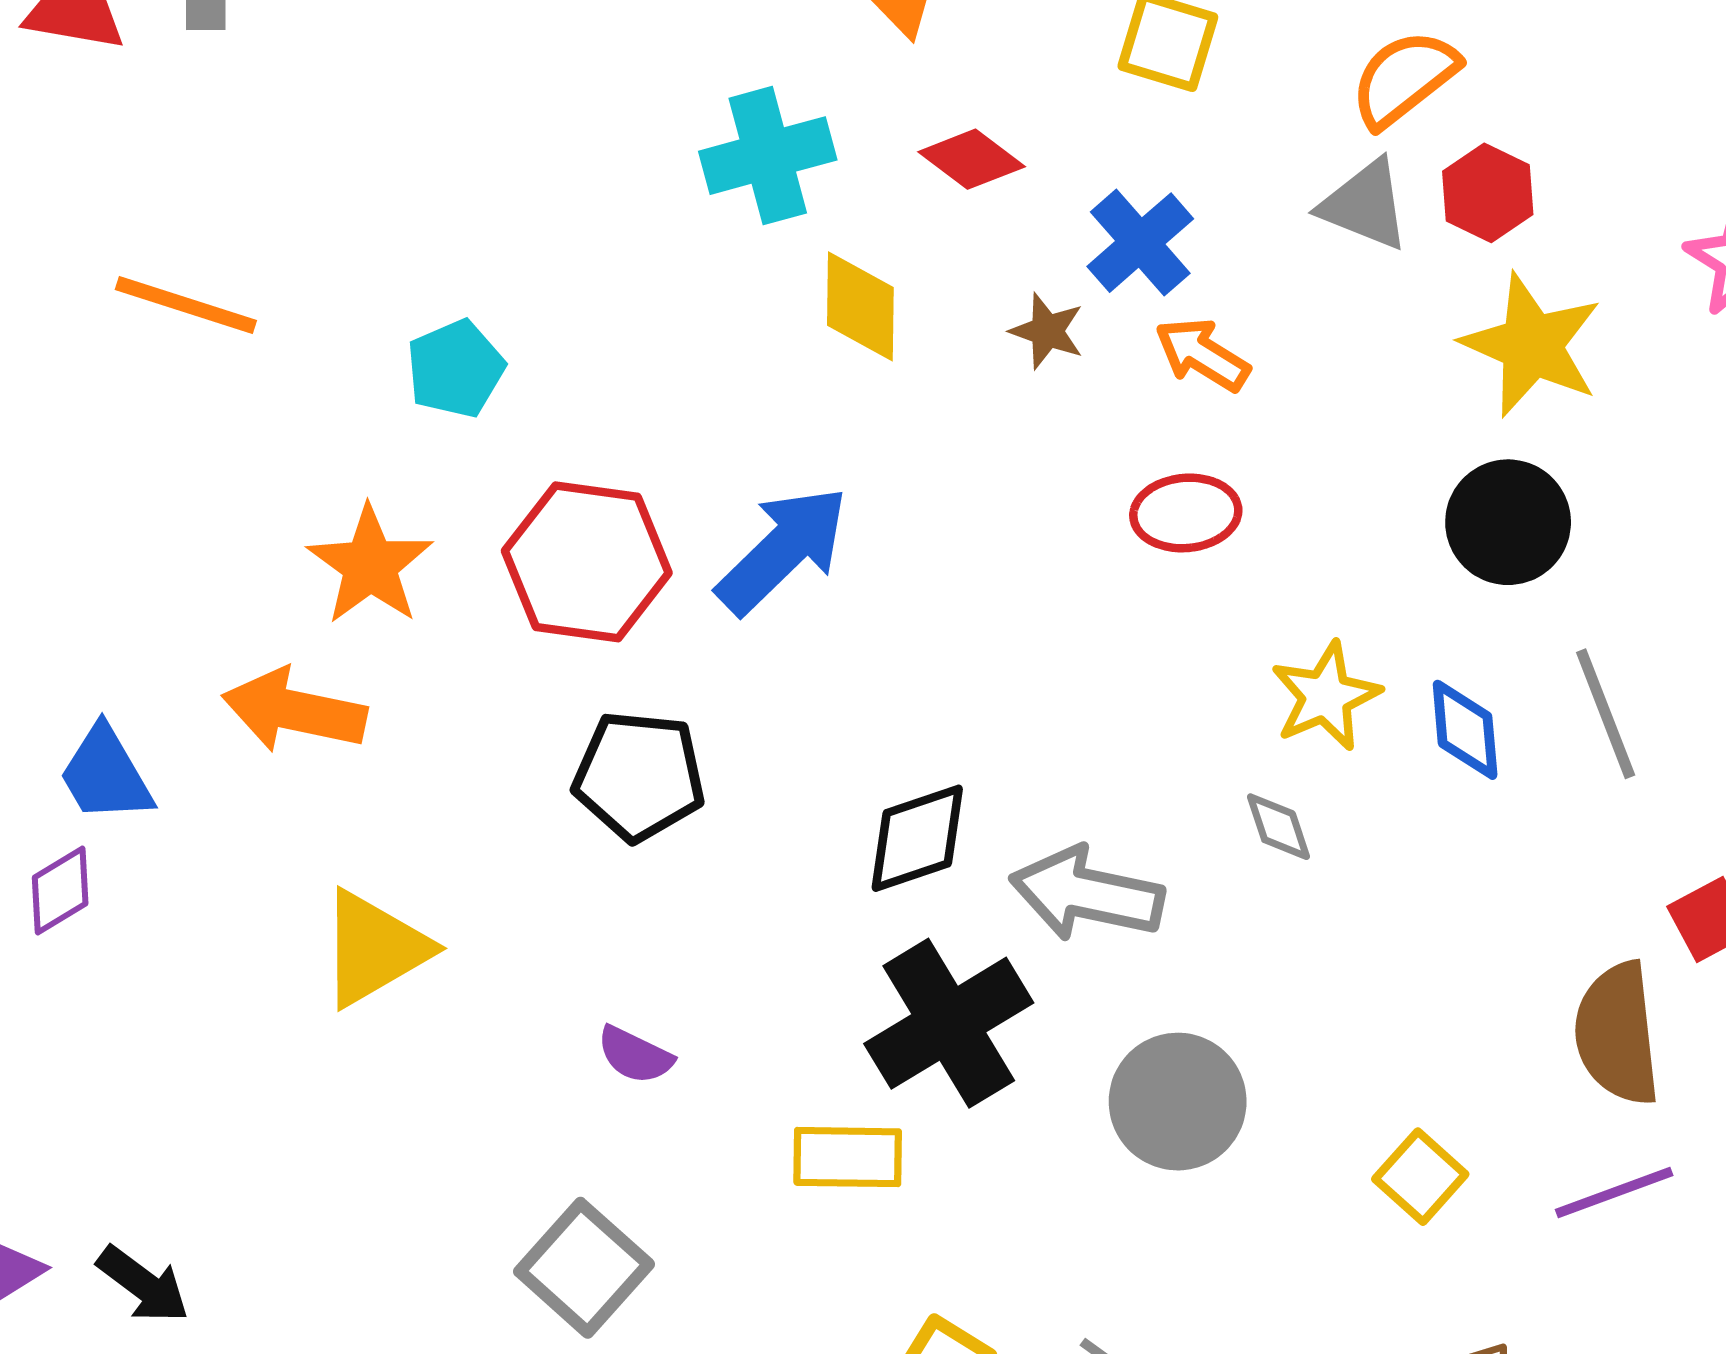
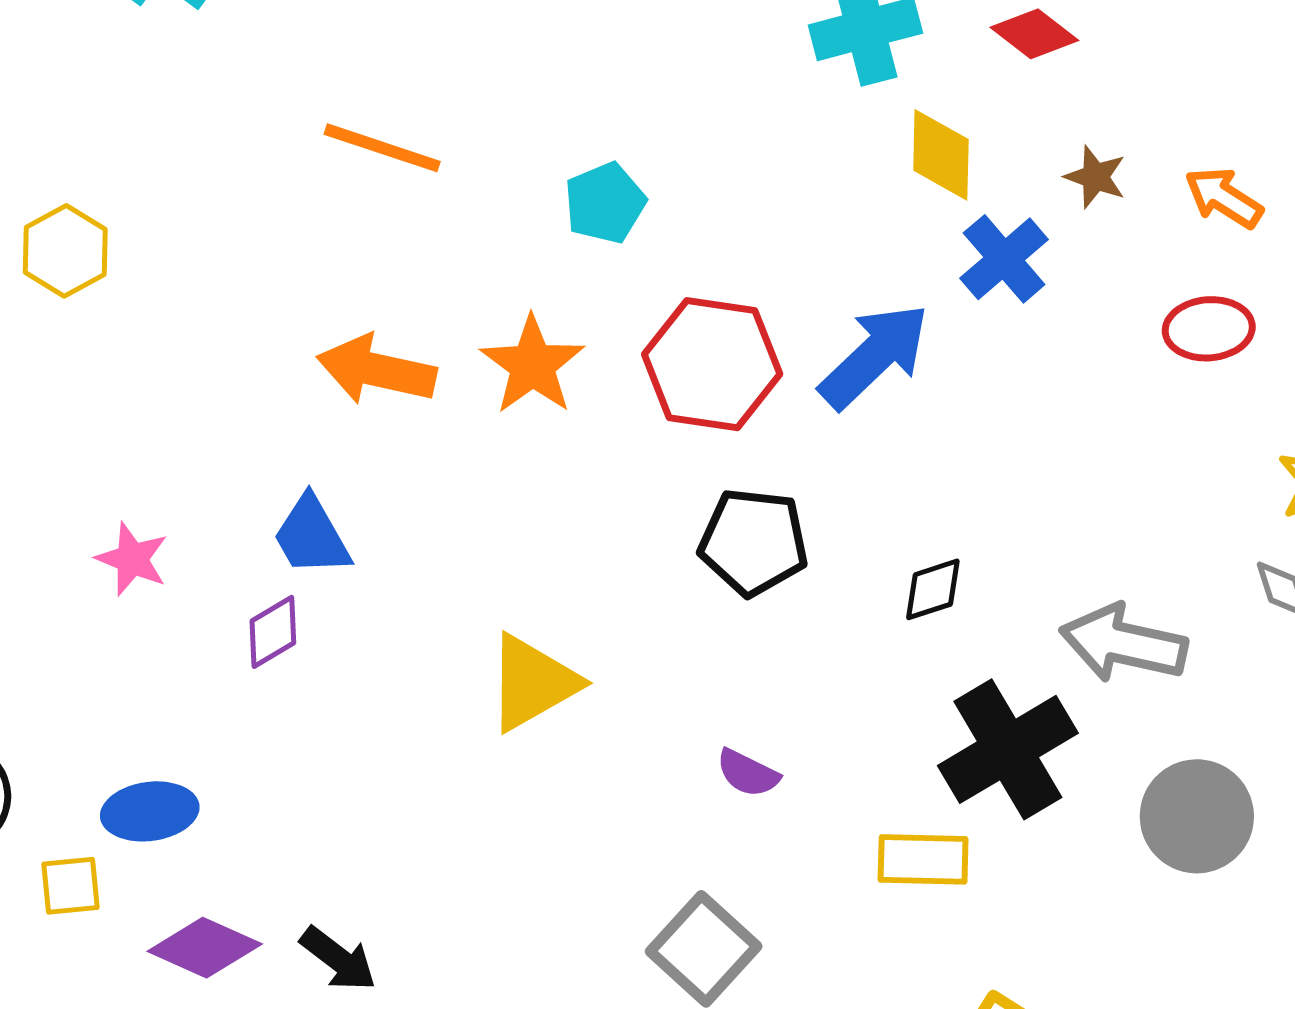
blue cross: (1140, 243) -> (1004, 259), moved
orange arrow: (294, 711) -> (376, 370), moved
black diamond: (917, 838) -> (933, 589), moved, size x0.7

